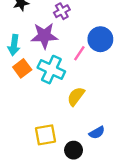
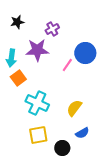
cyan cross: (51, 70) -> (37, 103), moved
yellow semicircle: (76, 96) -> (74, 108), moved

